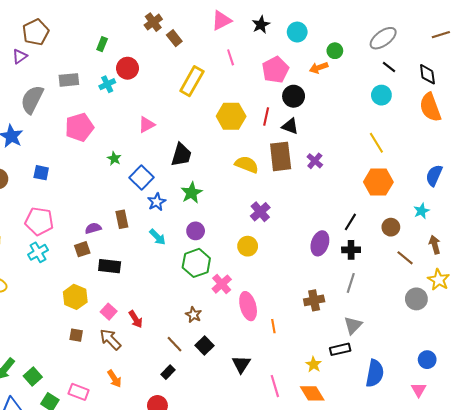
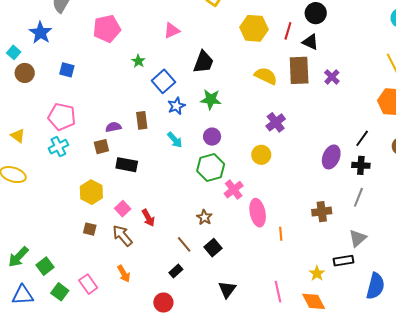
green star: (192, 193) -> (211, 99), turned 30
black triangle: (241, 364) -> (227, 289), moved
pink rectangle: (79, 392) -> (88, 284), turned 30

